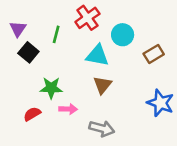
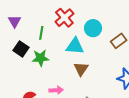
purple triangle: (18, 29) -> (15, 21), moved
green star: (51, 88) -> (40, 58), moved

